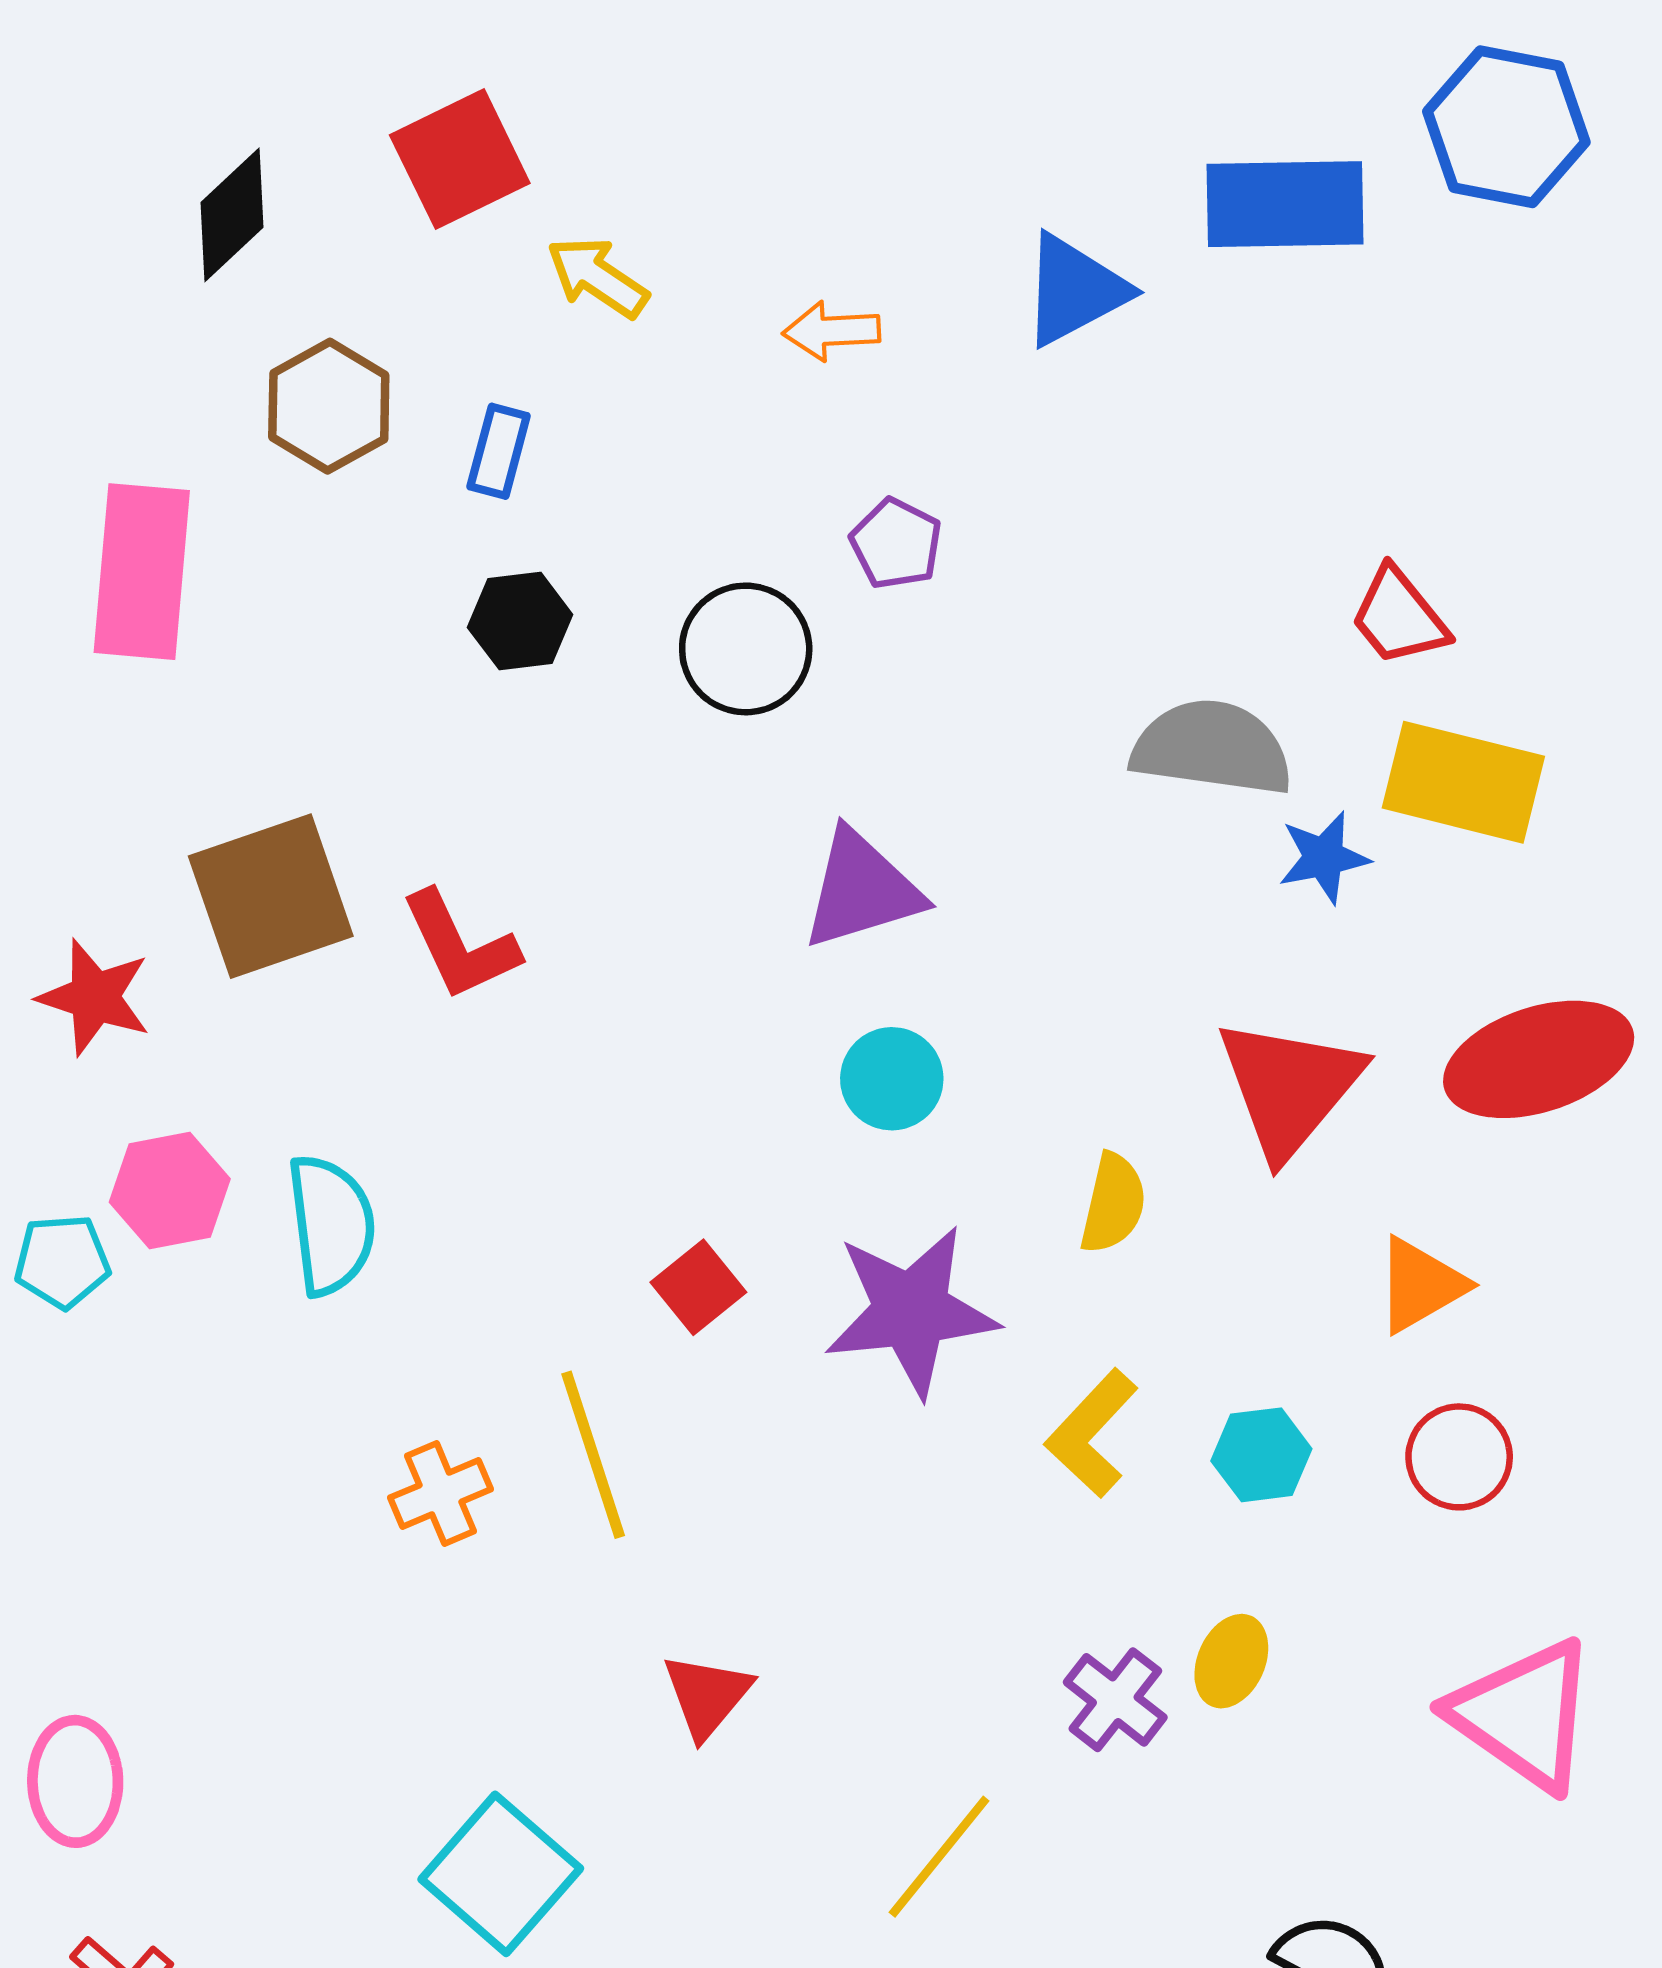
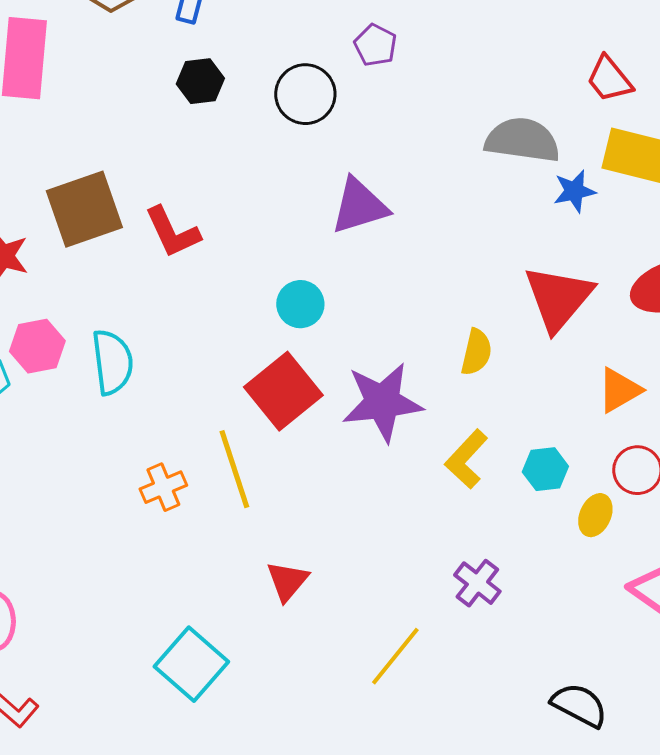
cyan circle: (892, 1079) -> (300, 304), moved
red square: (698, 1287) -> (283, 391), size x1.8
yellow ellipse: (1231, 1661) -> (595, 515), moved

